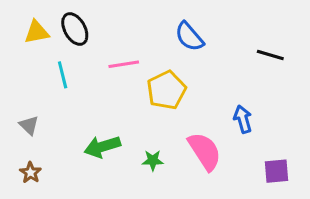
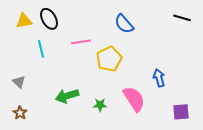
black line: (270, 55) -> (182, 18), moved

